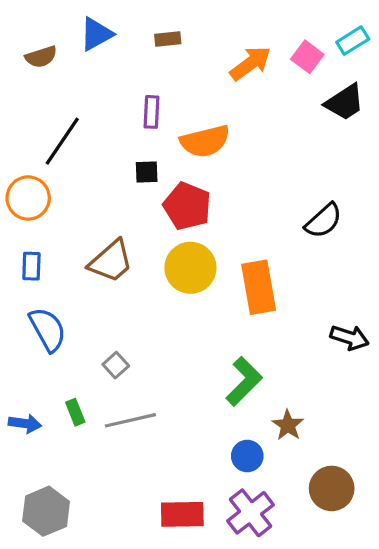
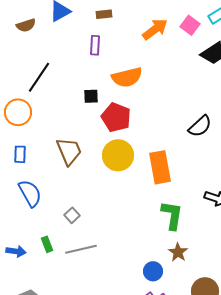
purple rectangle: (152, 112) -> (95, 45), moved
brown trapezoid: (111, 261) -> (69, 151), turned -72
green L-shape: (244, 381) -> (172, 215), moved, turned -36

